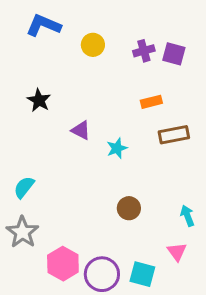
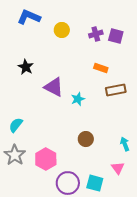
orange rectangle: (151, 102) -> (101, 68), turned 32
purple triangle: (81, 130) -> (54, 87), size x1.5
pink hexagon: (63, 264) -> (46, 159), moved

